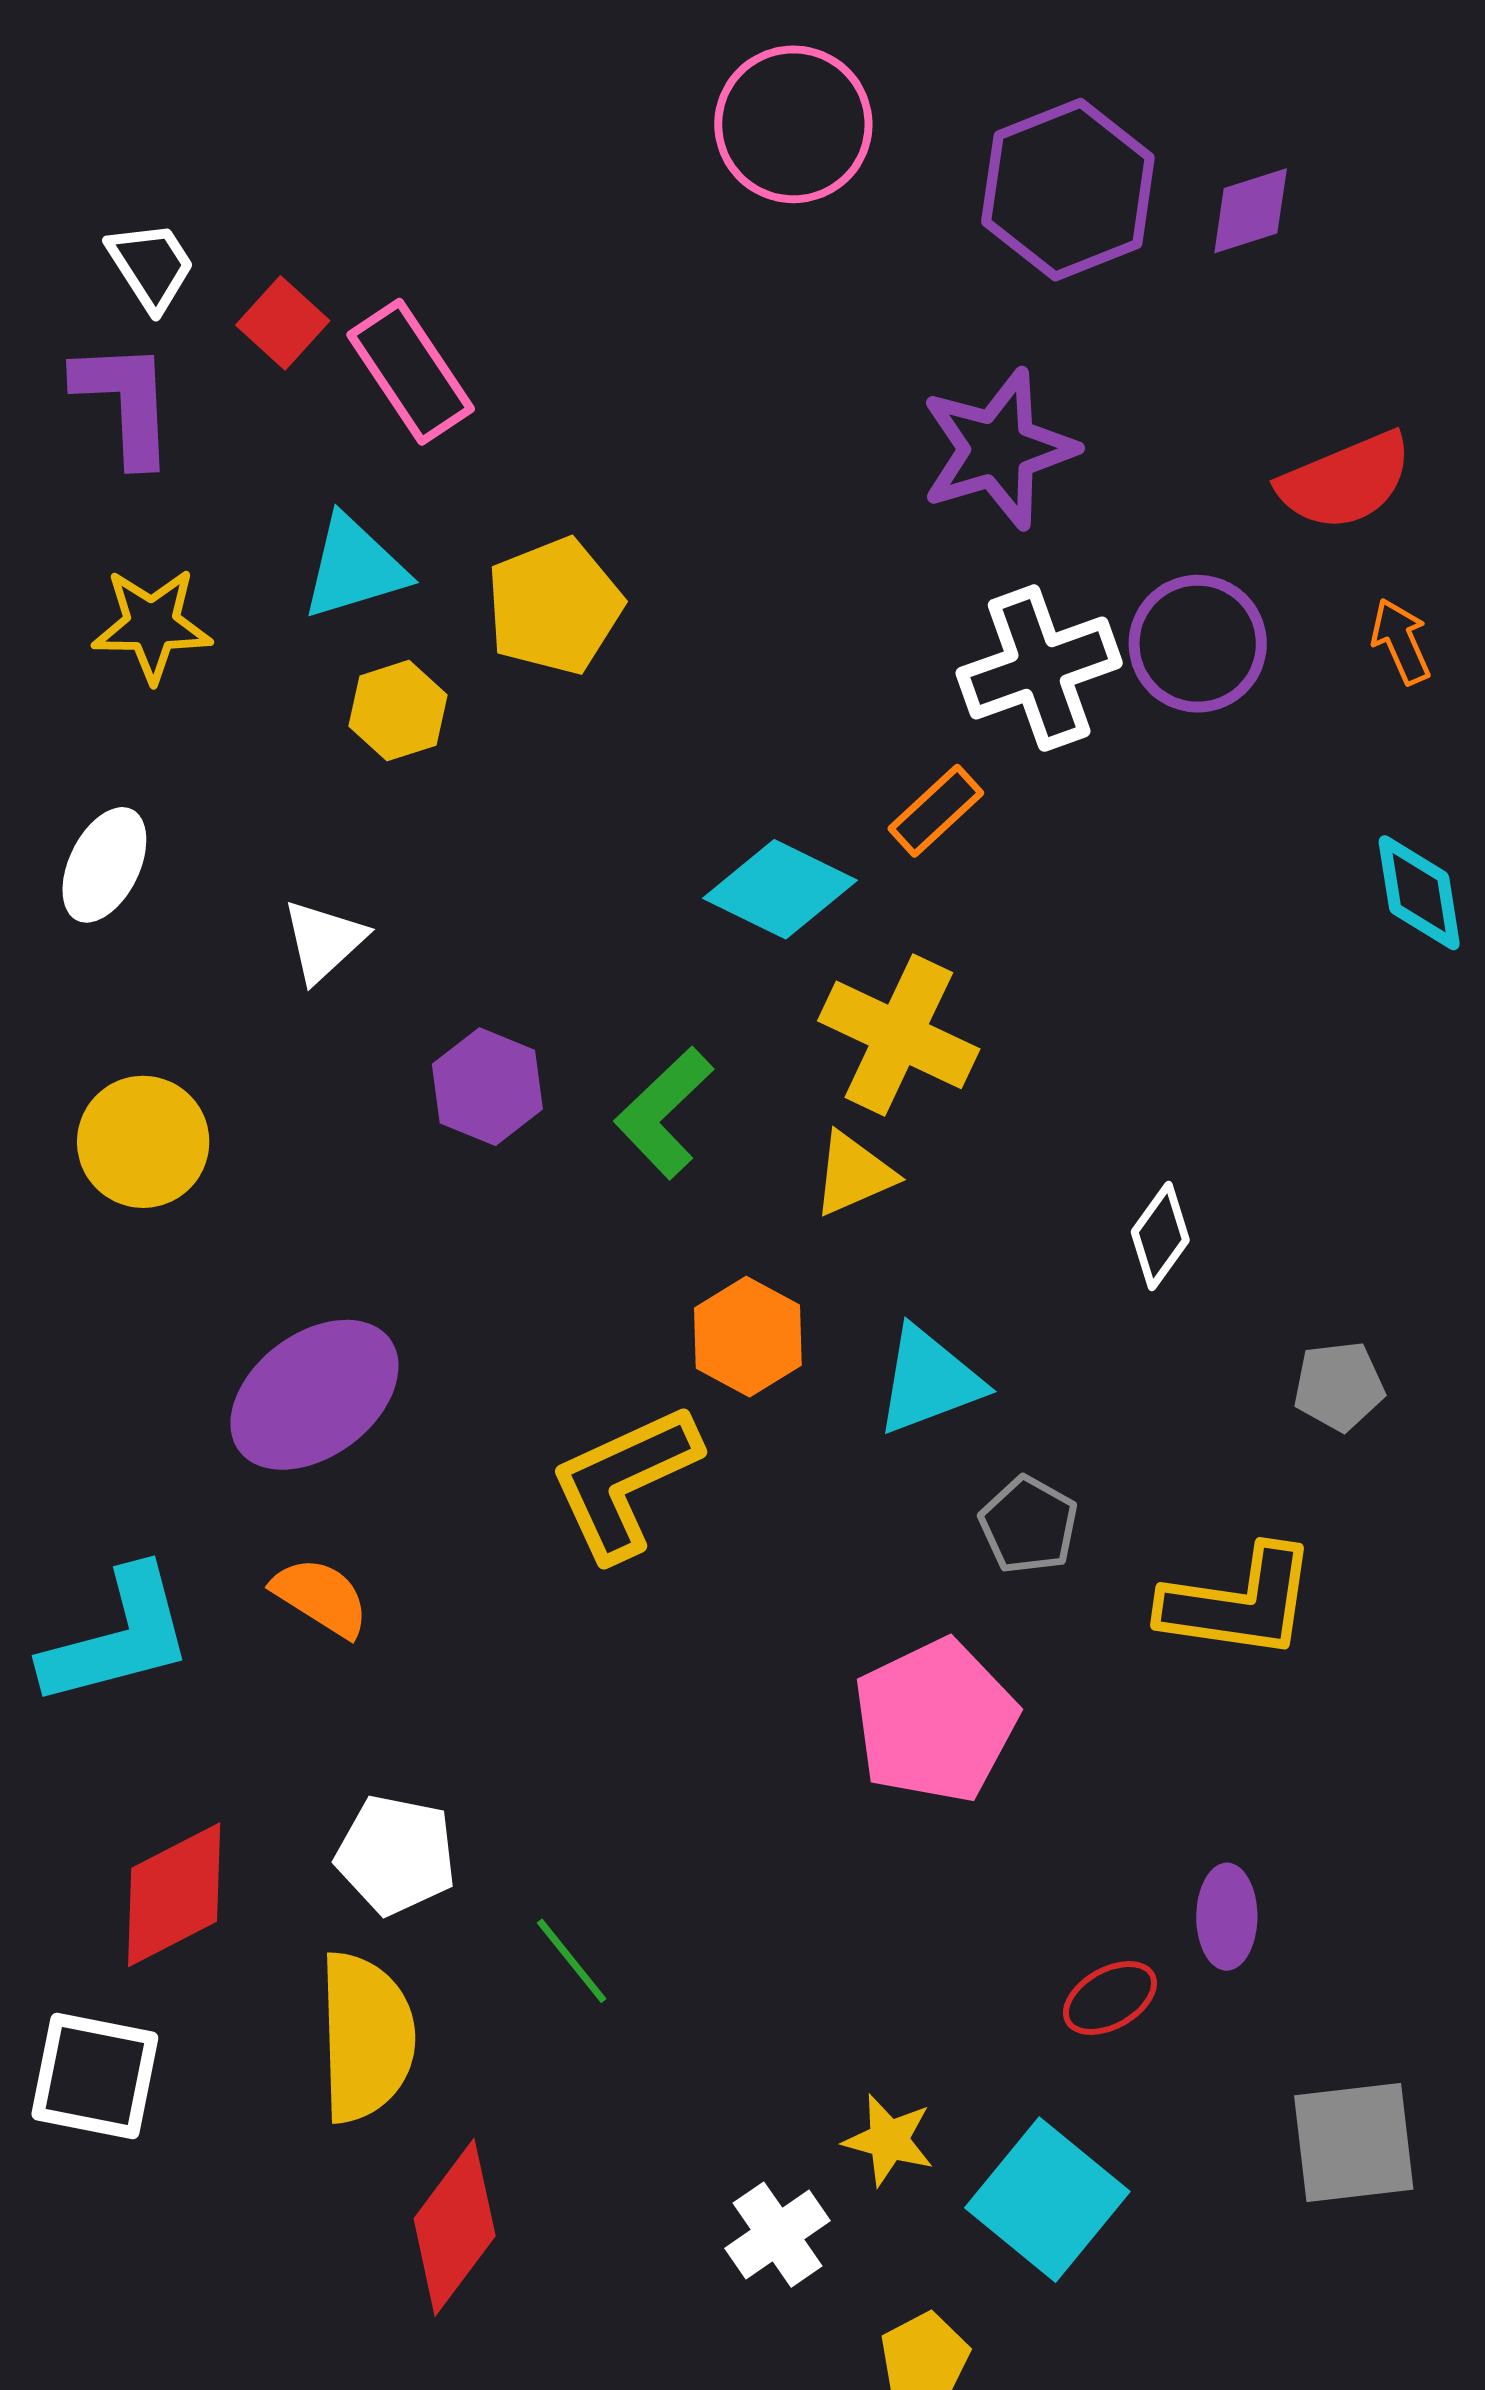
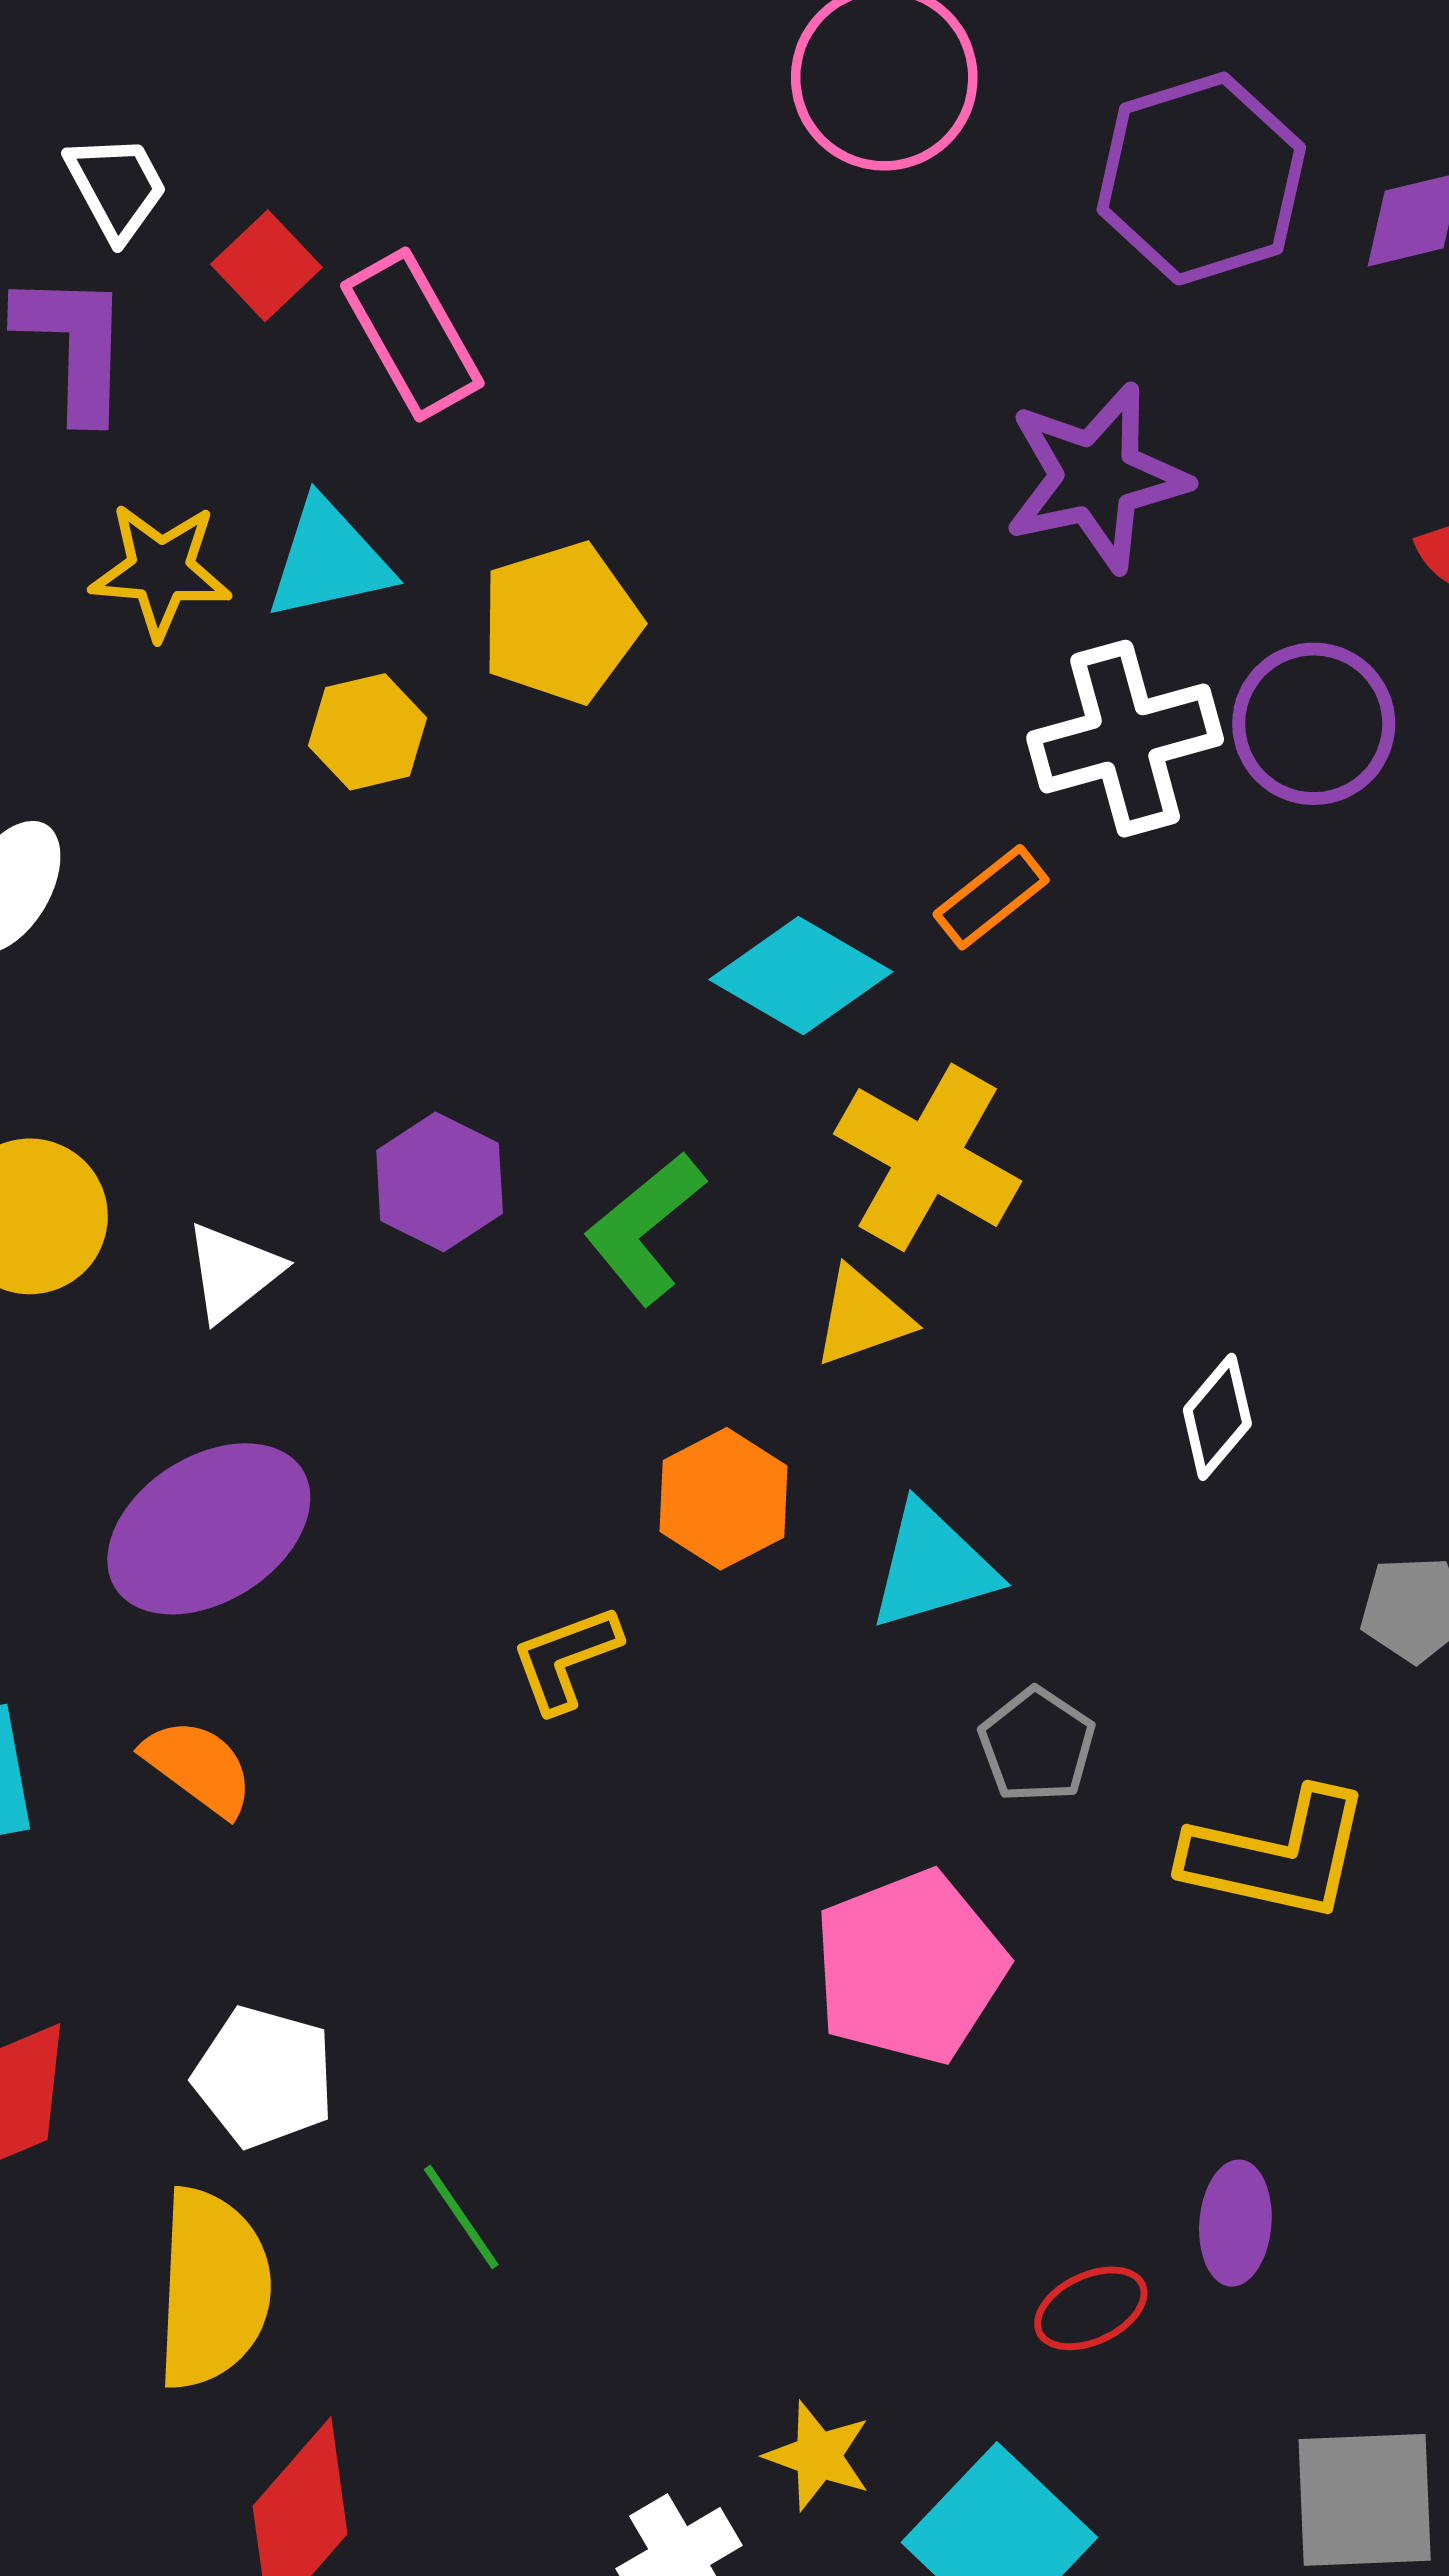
yellow star: (152, 625) -> (161, 571), moved
white triangle: (324, 941) -> (233, 1272), moved
yellow L-shape: (625, 1482) -> (566, 1659), size x0.6

